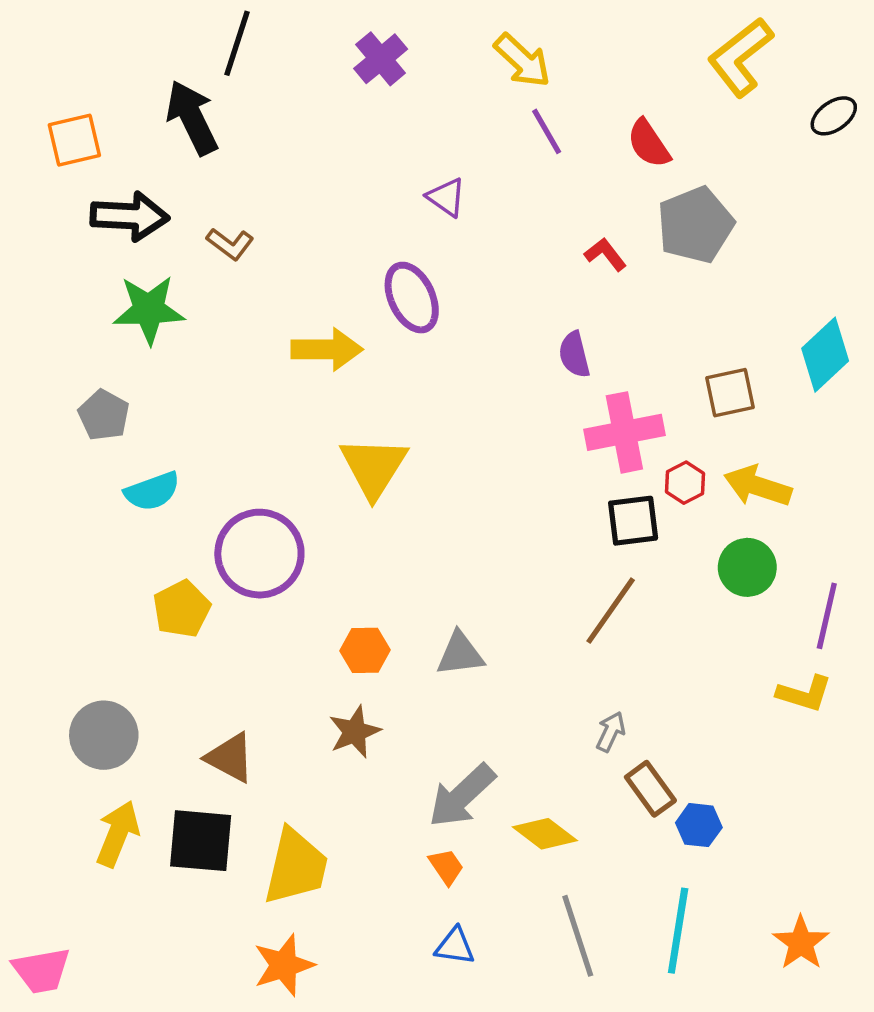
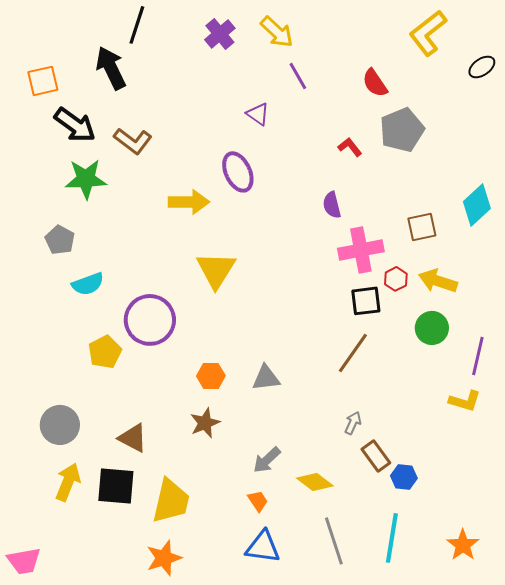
yellow arrow: (522, 61) -> (277, 32), moved
purple line: (547, 131) -> (298, 76), moved
black arrow: (130, 216) -> (75, 125), turned 33
brown L-shape: (230, 244) -> (133, 141), size x1.4
gray arrow: (462, 796) -> (267, 460), size x0.7
blue triangle: (455, 946) -> (263, 547), size x1.5

